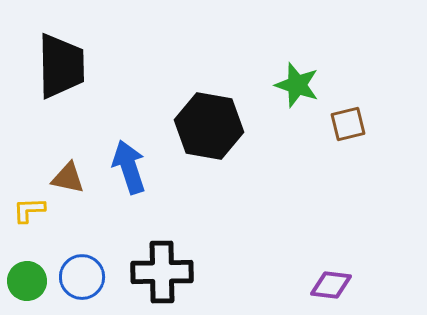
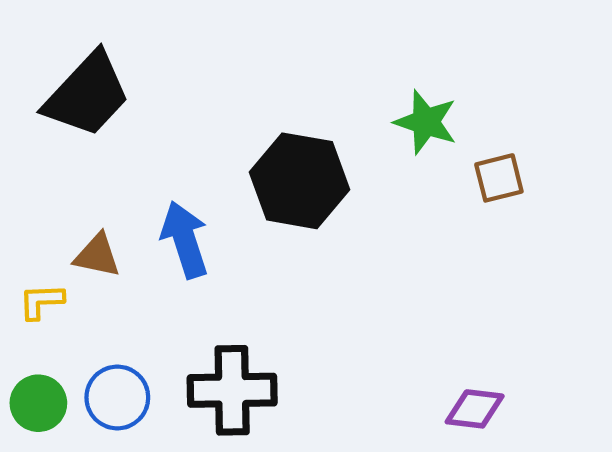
black trapezoid: (61, 66) -> (87, 95), turned 44

